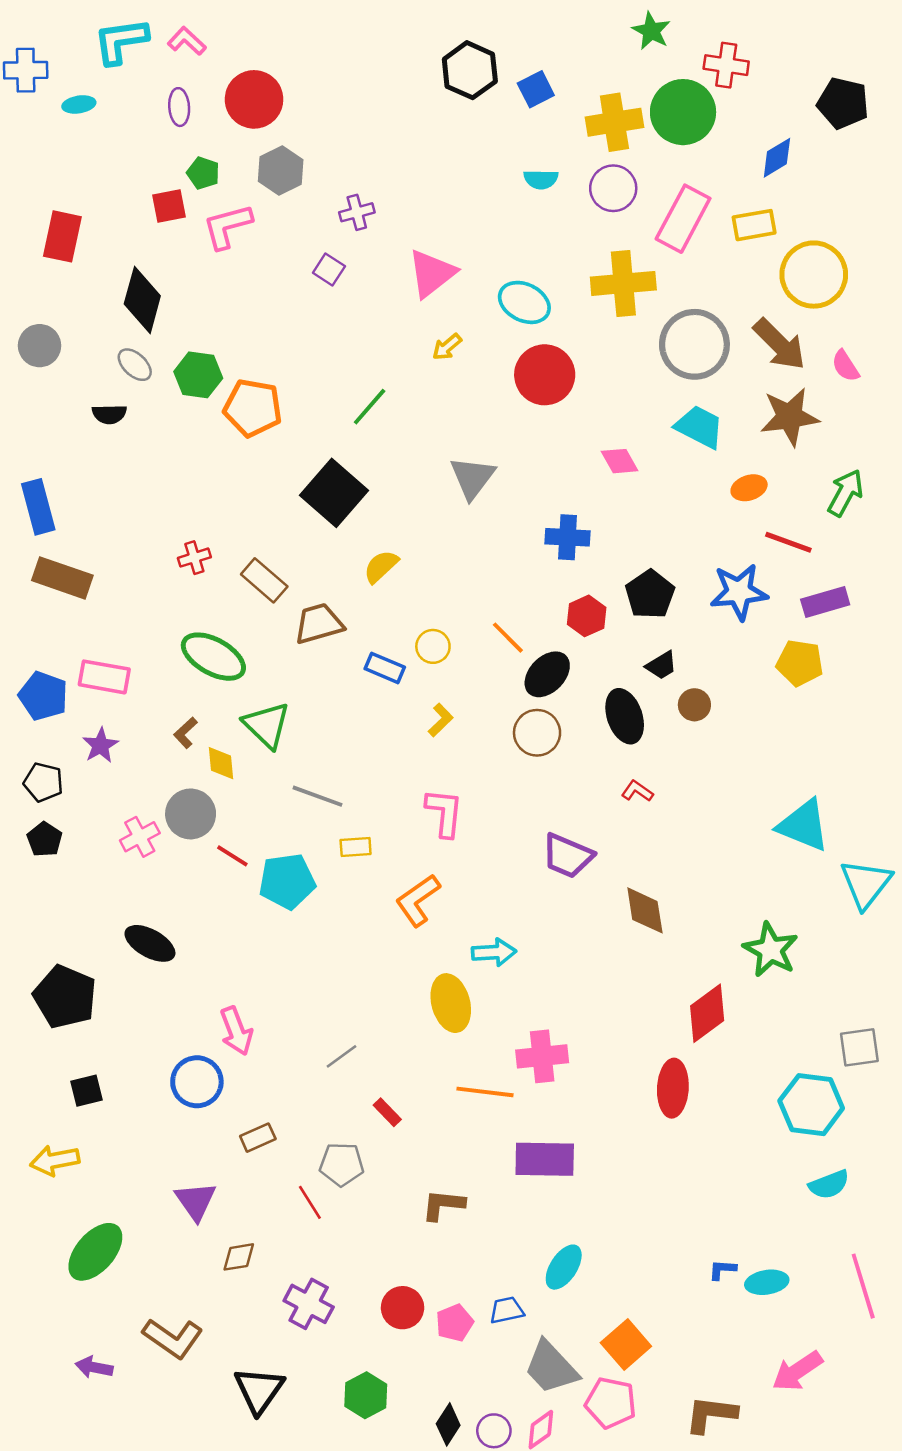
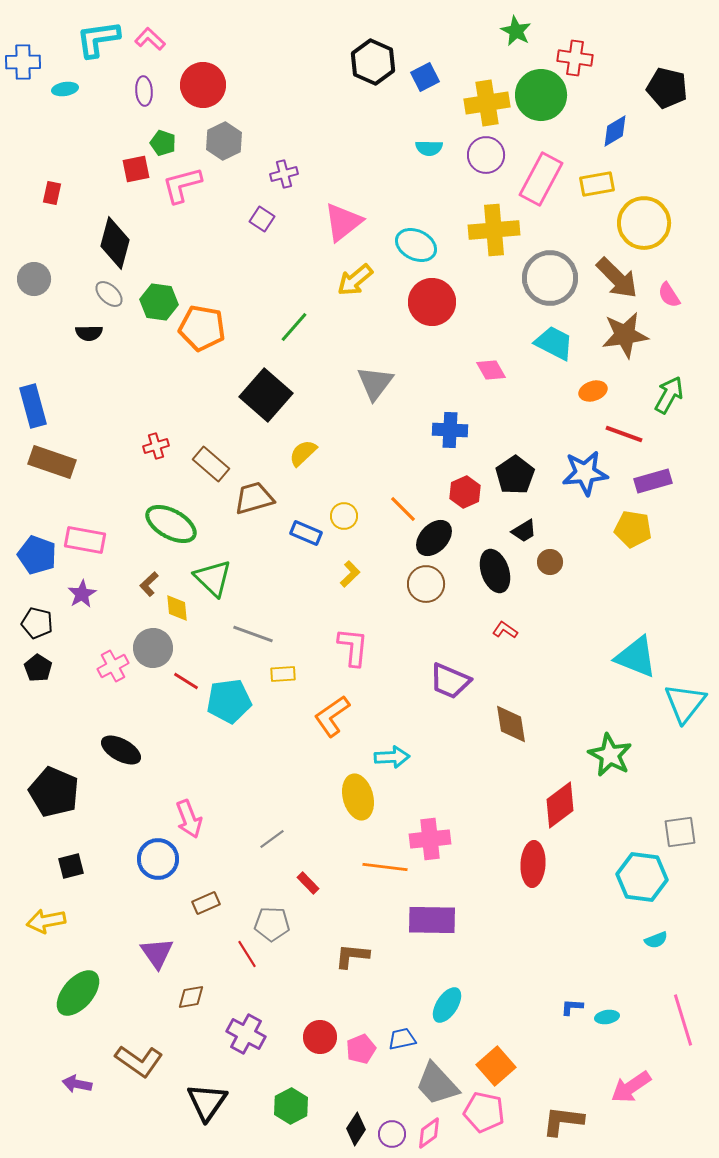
red rectangle: (62, 236) -> (52, 193), size x0.6
yellow arrow: (447, 347) -> (355, 280), size x1.5
cyan semicircle: (829, 1185) -> (656, 940), size x0.7
cyan ellipse: (767, 1282) -> (607, 1017), size x0.7

